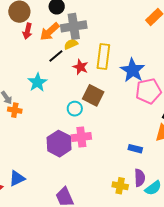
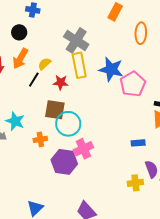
gray cross: (74, 26) -> (76, 40), moved, turned -30
cyan star: (37, 82) -> (15, 121), moved
brown square: (93, 95) -> (55, 110), moved
cyan circle: (75, 109) -> (68, 124), size x1.6
orange cross: (15, 110) -> (40, 139), moved

